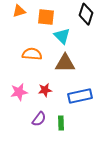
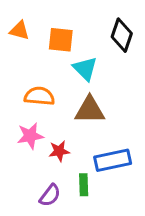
orange triangle: (19, 11) -> (19, 31), turned 32
pink star: (19, 92) -> (30, 136), moved
green rectangle: (61, 123) -> (84, 185), moved

